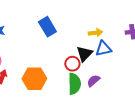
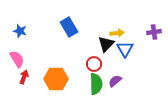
blue triangle: (103, 49) -> (125, 49), turned -48
black triangle: (84, 54) -> (106, 44), moved

